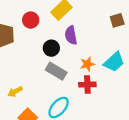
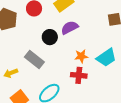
purple semicircle: (71, 35) -> (70, 28), turned 66
gray rectangle: (56, 71) -> (34, 59), moved

